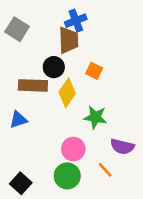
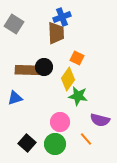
black circle: (54, 67) -> (44, 67), moved
yellow diamond: (67, 93) -> (68, 79), moved
black square: (21, 183) -> (27, 143), moved

